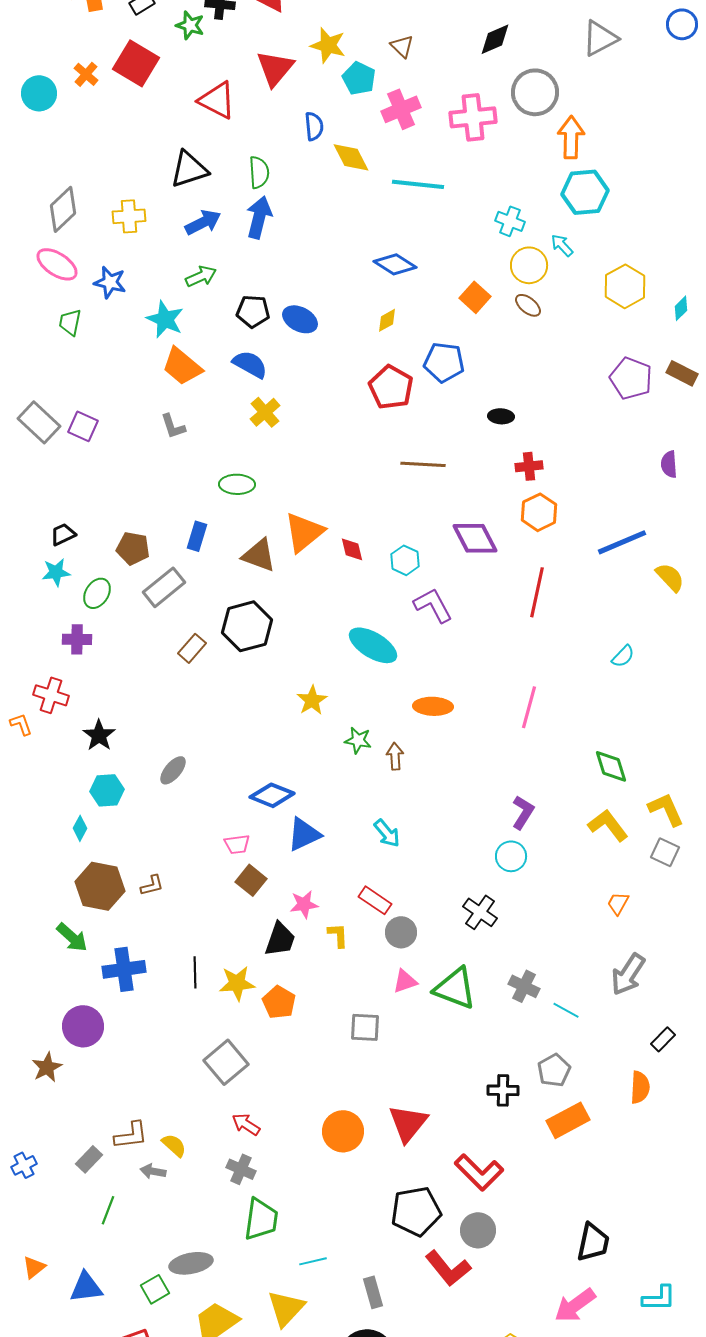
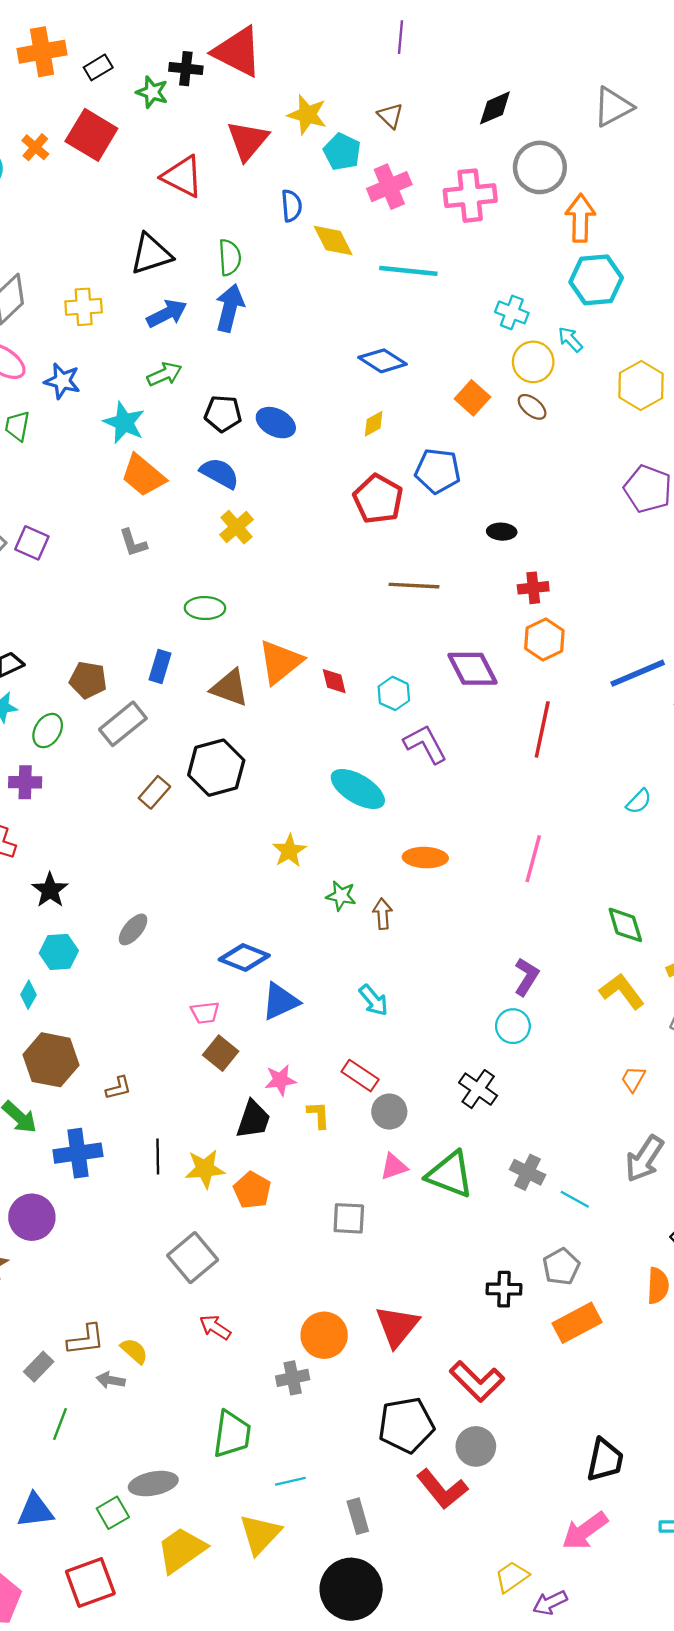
brown L-shape: (152, 885) -> (118, 1088), moved
gray cross: (241, 1169) -> (293, 1378), moved, turned -36

